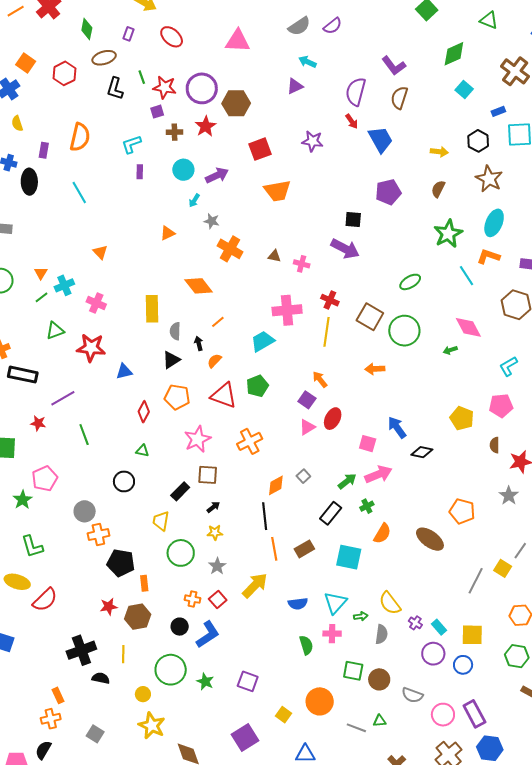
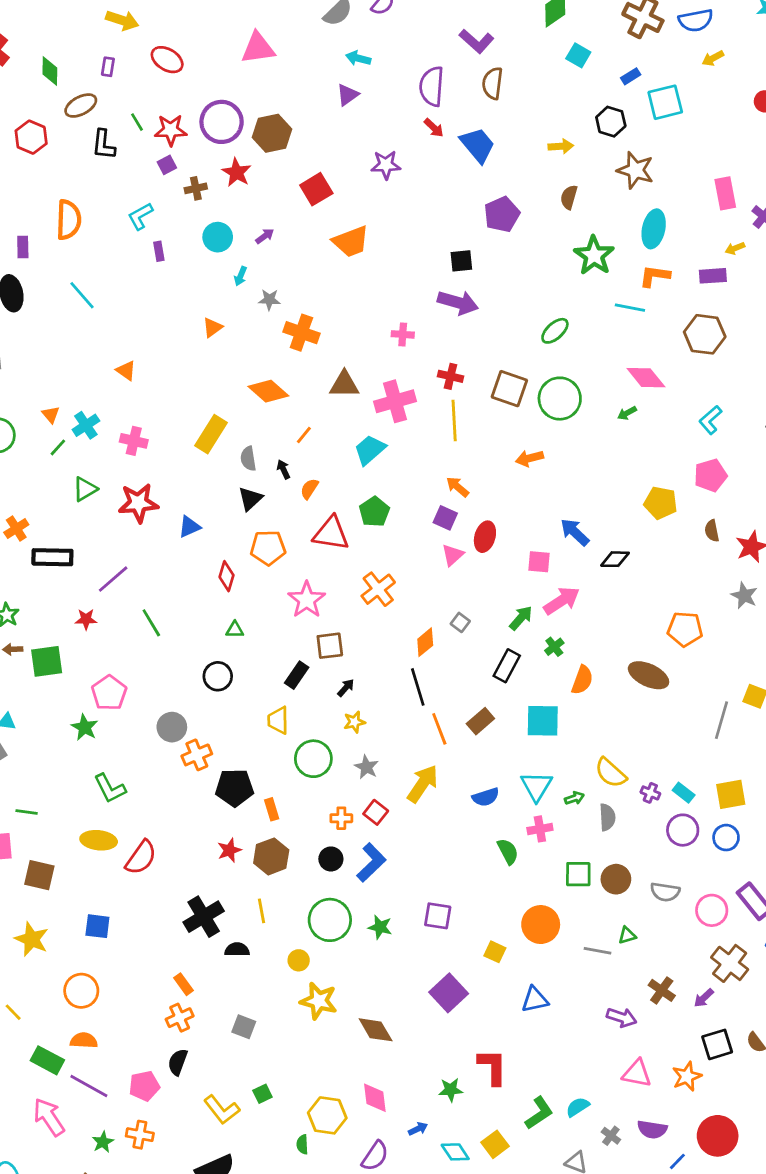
purple arrow: (217, 175) -> (265, 236), size x0.6
brown triangle: (274, 256) -> (344, 384), moved, size x1.6
cyan line: (467, 276) -> (630, 308), turned -35
yellow rectangle: (152, 309) -> (211, 434), turned 44

